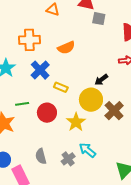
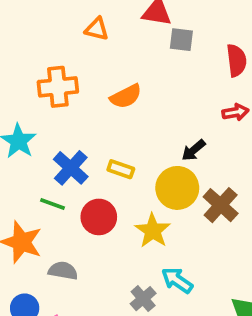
blue cross: (40, 70) -> (71, 168), moved
green line: (22, 104) -> (52, 204), turned 32
gray semicircle: (41, 156) -> (63, 271), moved, turned 119

